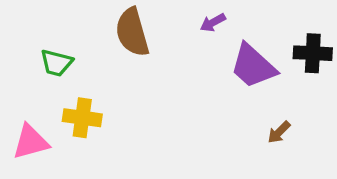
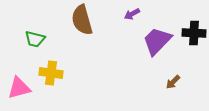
purple trapezoid: (253, 66) -> (157, 41), turned 92

